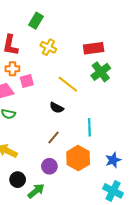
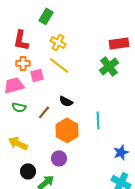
red rectangle: (94, 48) -> (119, 43), moved
yellow line: (68, 84) -> (59, 65), moved
brown line: (54, 138) -> (44, 112), moved
orange hexagon: (78, 158) -> (67, 130), moved

